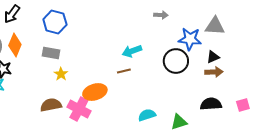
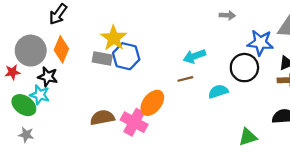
blue hexagon: (55, 22) -> (126, 56), moved
yellow star: (61, 74) -> (114, 38), moved, size x1.6
orange ellipse: (95, 92) -> (152, 103), turned -35
cyan semicircle: (147, 115) -> (218, 91), moved

